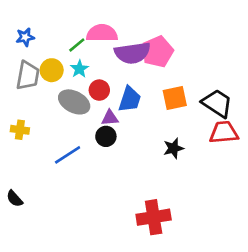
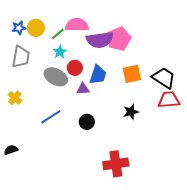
yellow circle: (52, 70) -> (36, 28), moved
yellow cross: (20, 130) -> (15, 98), turned 32
black circle: (106, 136) -> (87, 122), moved
black semicircle: (15, 199) -> (11, 150), turned 112

